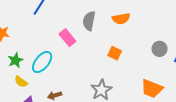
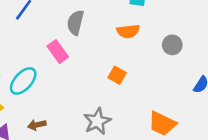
gray semicircle: (89, 21) -> (75, 23), moved
gray circle: (160, 49) -> (172, 45), moved

